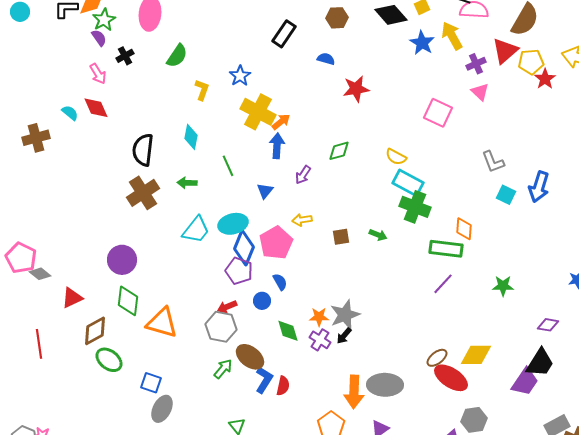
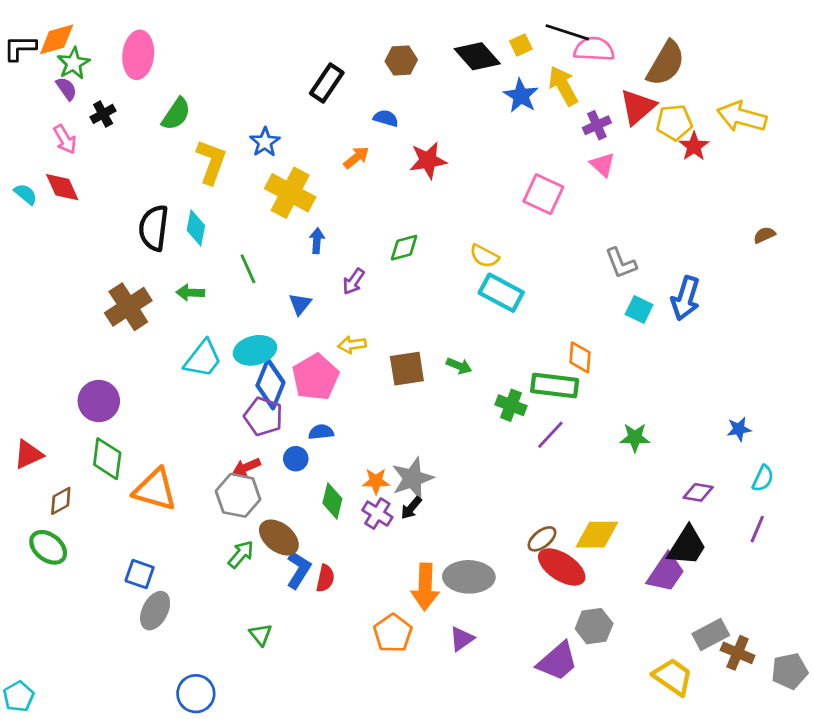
yellow L-shape: (202, 90) -> (211, 162), size x1.5
orange arrow: (281, 122) -> (356, 158), moved
blue arrow: (277, 146) -> (317, 241), size x0.7
black semicircle: (143, 150) -> (154, 228), moved
green cross: (415, 207) -> (511, 405), moved, size x0.7
brown square: (341, 237) -> (407, 369), size x1.5
blue semicircle: (280, 282) -> (321, 432), turned -66
brown diamond: (95, 331) -> (61, 501), size x0.7
green diamond: (288, 331) -> (332, 501), turned 30
green ellipse: (109, 360) -> (48, 547), moved

